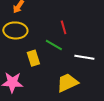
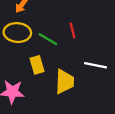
green line: (54, 45) -> (48, 39), moved
yellow trapezoid: (67, 83) -> (65, 82), moved, turned 115

